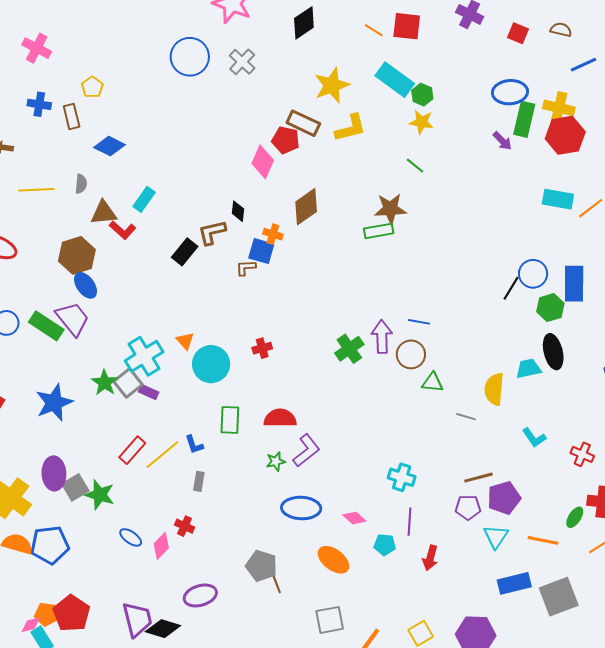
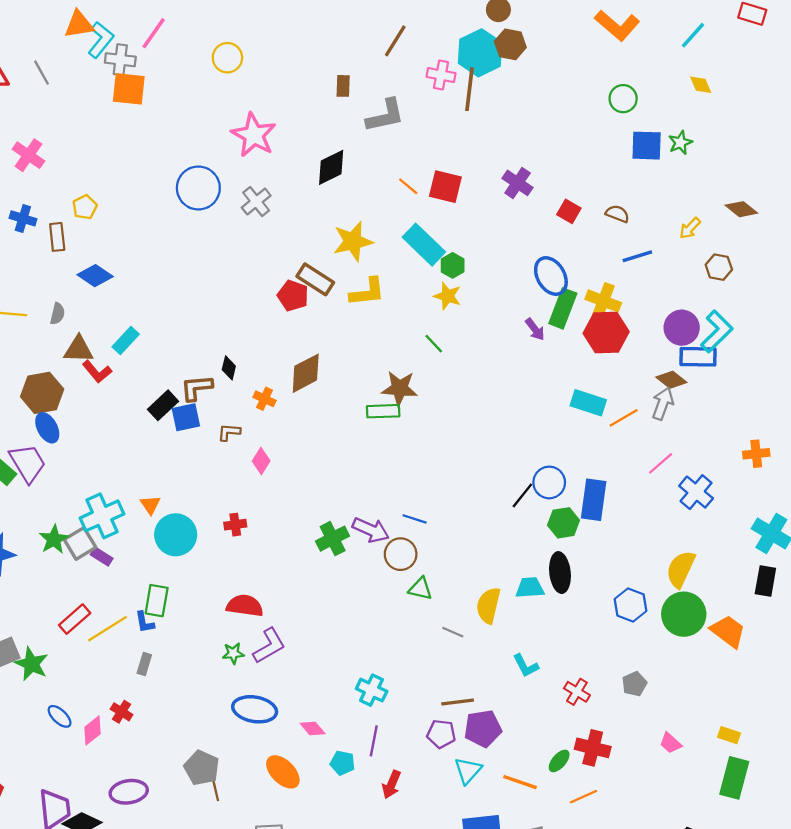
blue ellipse: (510, 92) -> (551, 276), turned 56
pink diamond: (263, 162) -> (261, 461), moved, size x0.7
blue square: (261, 251) -> (186, 417), moved, turned -36
purple arrow: (382, 337) -> (371, 530), turned 108
green rectangle: (230, 420) -> (157, 601), moved

